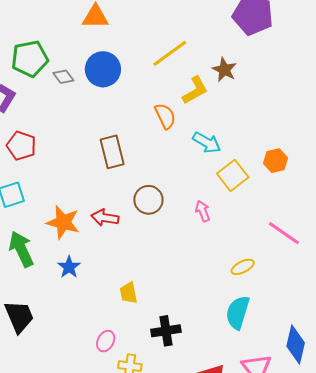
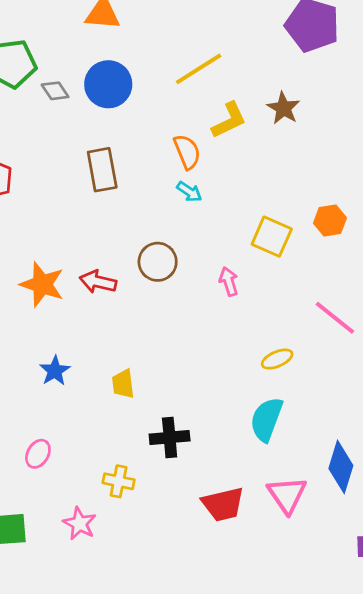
brown star: (224, 70) -> (283, 108), moved
cyan arrow: (207, 143) -> (189, 192), moved, size x0.7
brown rectangle: (112, 152) -> (102, 170), moved
yellow square: (233, 175) -> (272, 237), turned -32
blue star: (69, 267) -> (55, 371), moved
pink ellipse: (106, 341) -> (38, 454), moved

